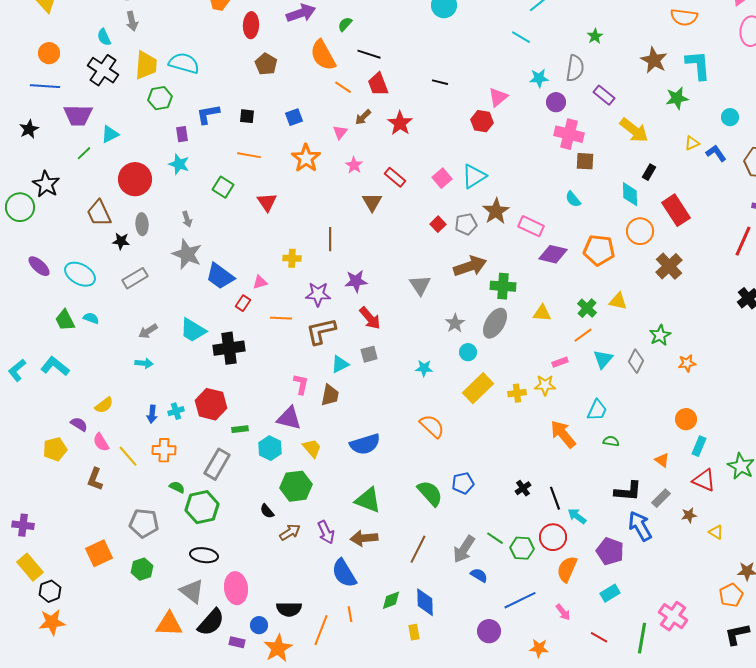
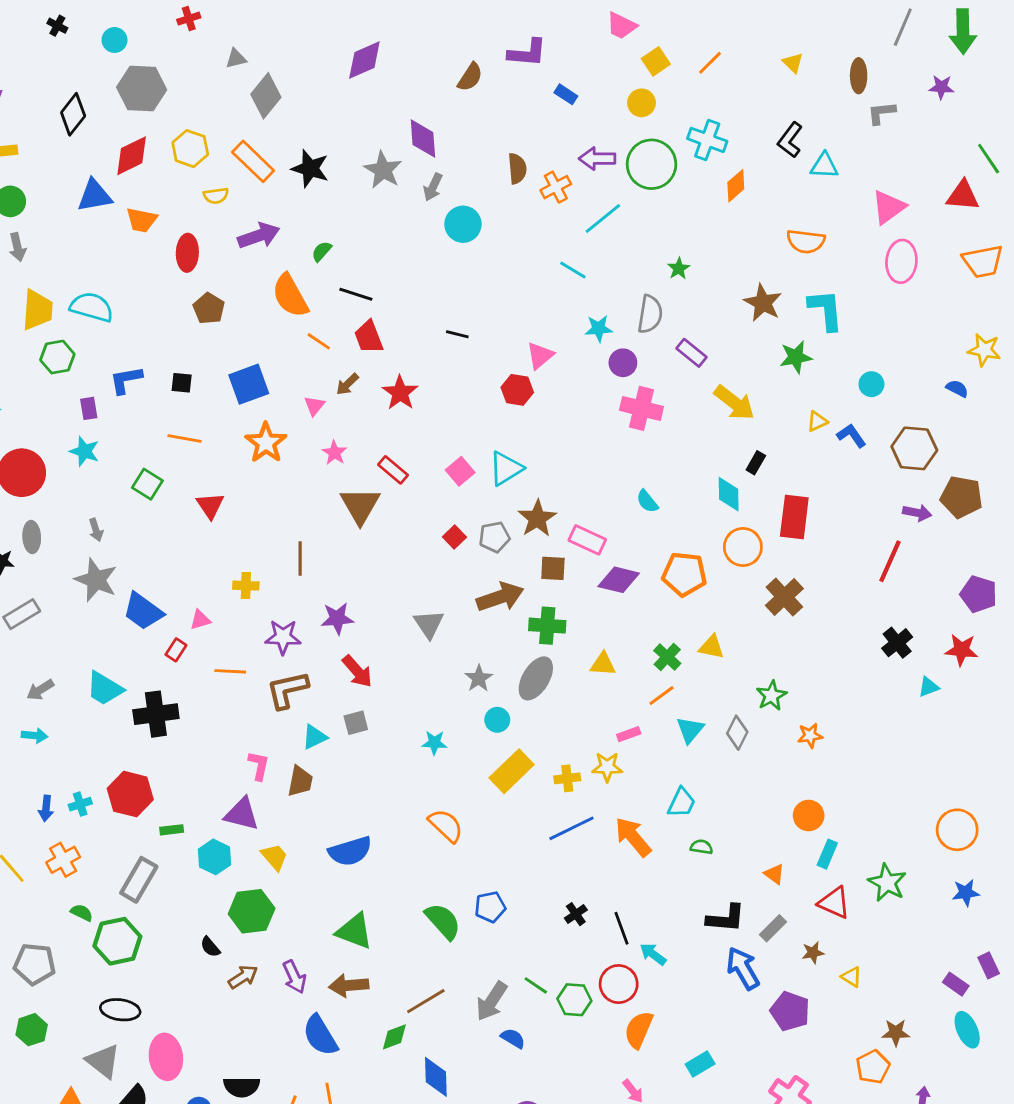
blue square: (294, 117) -> (249, 384), size x1.6
brown square: (585, 161) -> (553, 568), moved
brown triangle: (372, 202) -> (360, 506), size x1.4
red rectangle: (676, 210) -> (794, 517), turned 40
orange cross: (164, 450) -> (63, 860), turned -30
brown line: (418, 549) -> (426, 1001), turned 32
purple pentagon: (610, 551) -> (790, 1011), moved
green diamond: (391, 600) -> (394, 1037), moved
blue line: (520, 600) -> (572, 828), moved

